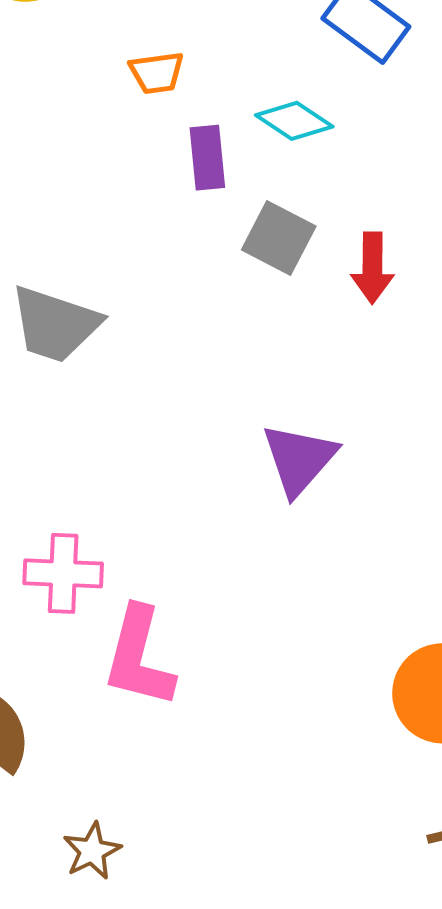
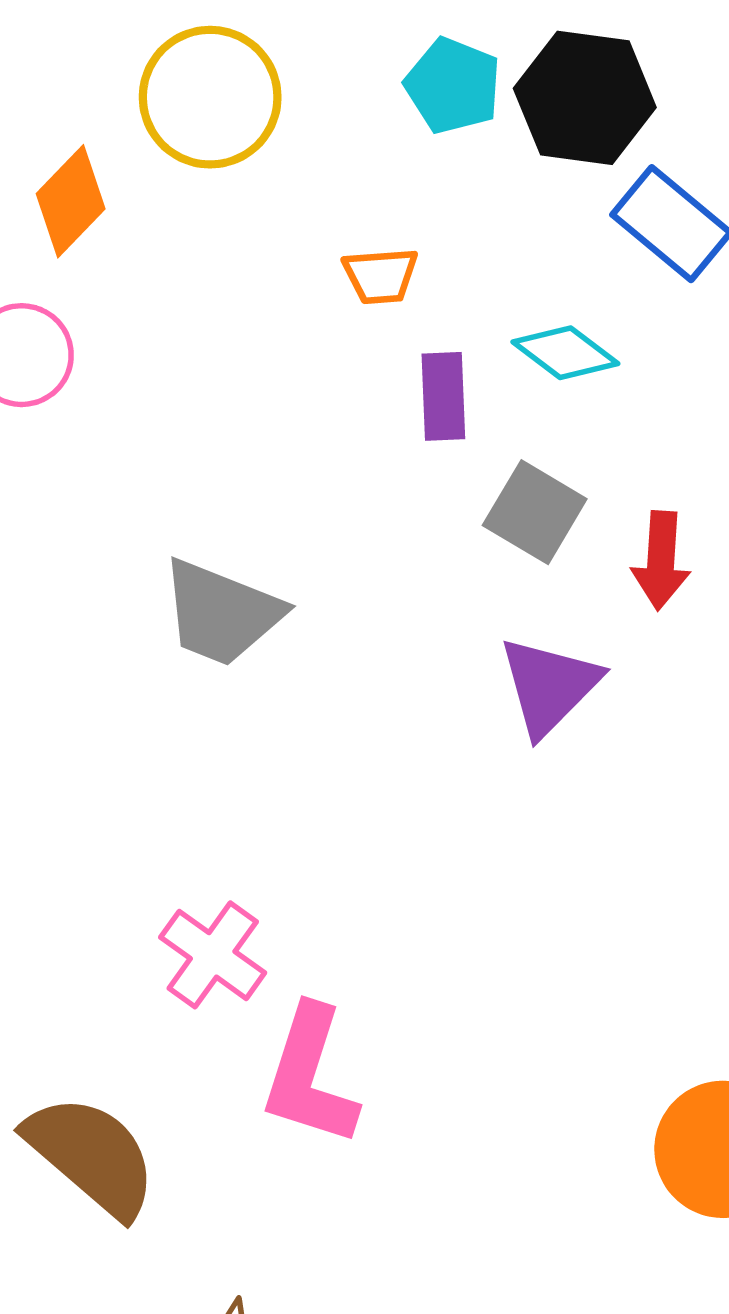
purple triangle: (299, 459) -> (549, 686), moved
pink cross: (63, 573) -> (213, 955), turned 30

